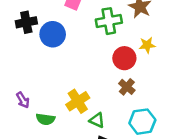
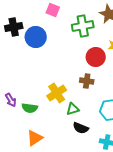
brown cross: (127, 87) -> (87, 81), moved, turned -32
purple arrow: (23, 100) -> (11, 100), moved
green triangle: (97, 120) -> (73, 109), turned -40

